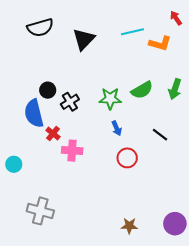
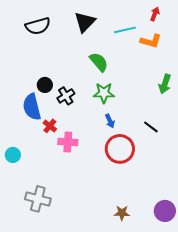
red arrow: (176, 18) -> (155, 14), moved, turned 56
black triangle: (84, 39) -> (85, 22), moved
green semicircle: (142, 90) -> (99, 62), moved, turned -100
red circle: (127, 158) -> (120, 149), size x1.5

